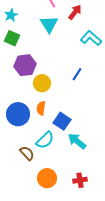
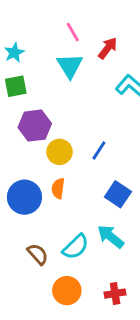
green square: (12, 38) -> (16, 86), turned -35
blue line: (77, 74) -> (99, 150), moved
blue square: (62, 121) -> (118, 194), moved
cyan semicircle: (45, 140) -> (76, 247), moved

